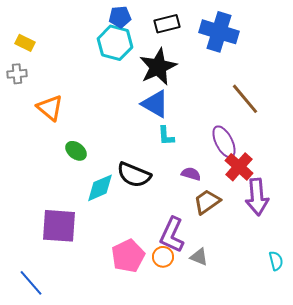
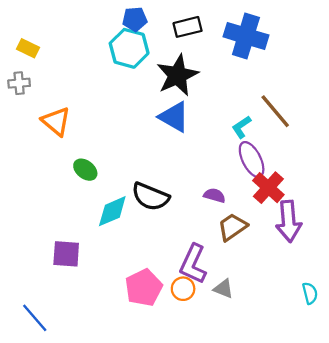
cyan L-shape: (166, 136) -> (241, 127), moved, turned 60
purple square: (59, 226) -> (66, 254), size x0.7

